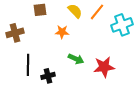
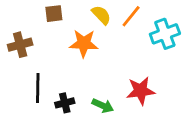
orange star: (62, 32) -> (84, 43), size x1.5
green arrow: (76, 59) -> (103, 106), moved

